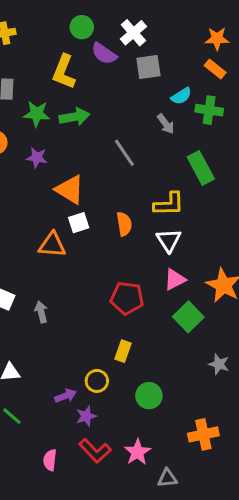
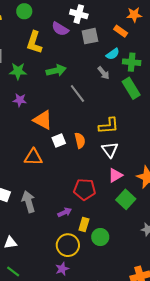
green circle: (82, 27) -> (24, 11), moved
white cross: (133, 33) -> (79, 14), turned -30
orange rectangle: (215, 69) -> (121, 31), moved
green arrow: (75, 117) -> (56, 70), moved
green rectangle: (201, 168) -> (131, 88), moved
white square: (79, 223) -> (59, 141), moved
gray arrow: (41, 312) -> (29, 202), size x1.5
yellow circle: (97, 381) -> (68, 245), size x1.5
purple arrow: (66, 396) -> (65, 212), moved
green circle: (149, 396) -> (100, 237), moved

